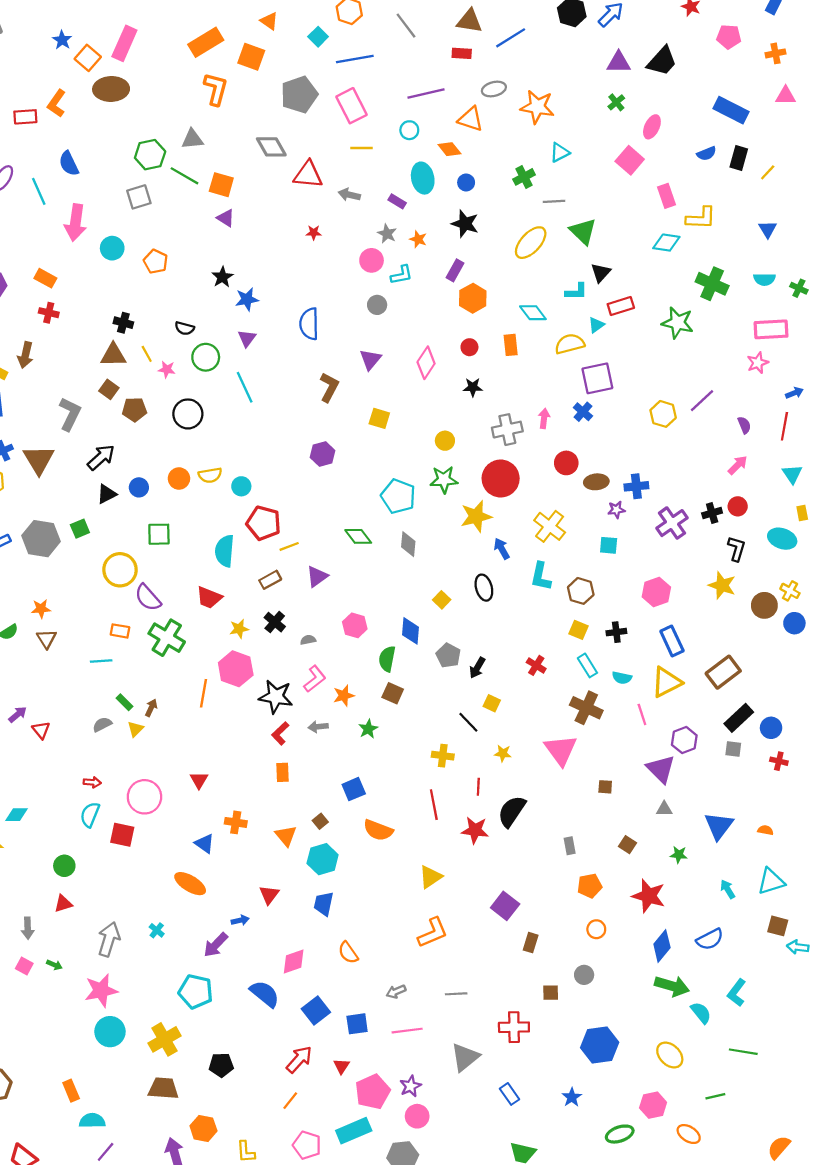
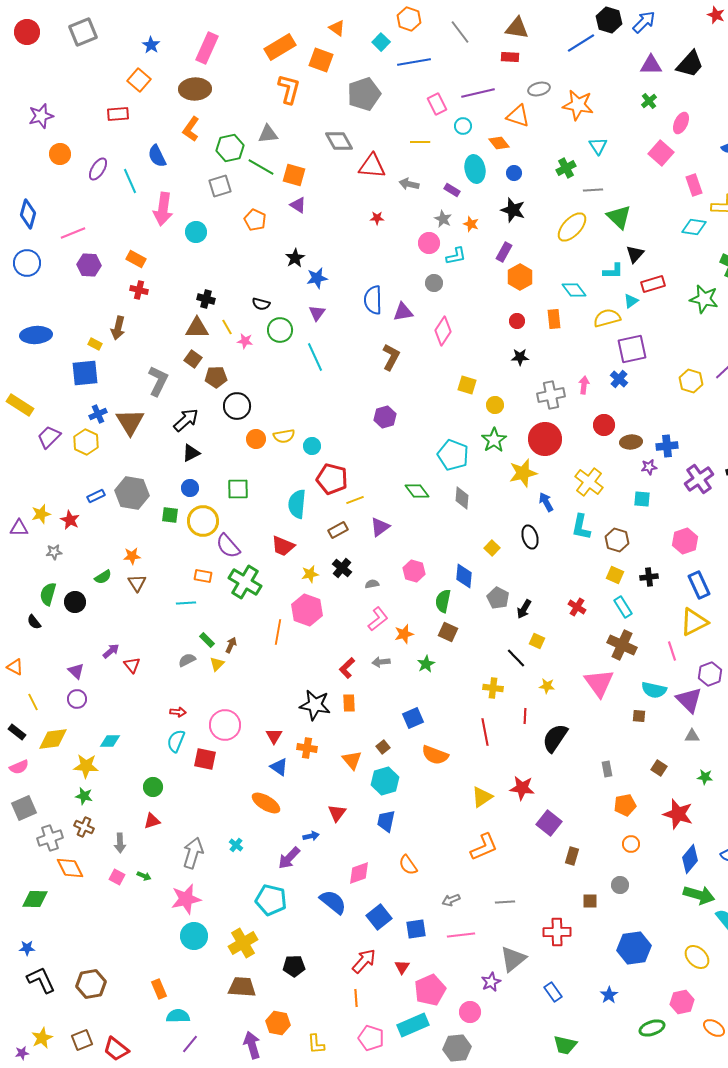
blue line: (511, 38) -> (581, 43), moved
orange square: (88, 58) -> (139, 80), moved
orange L-shape: (57, 103) -> (191, 129), moved
pink rectangle: (351, 106) -> (437, 104), moved, size x0.7
cyan triangle: (560, 152) -> (598, 146), turned -36
orange pentagon: (156, 261) -> (255, 220), moved
purple triangle: (370, 359) -> (403, 312), moved, turned 40
pink diamond: (426, 363) -> (443, 331), moved
black circle: (188, 414) -> (237, 406), moved
yellow square: (379, 418) -> (467, 385), moved
green star: (444, 480) -> (494, 440), turned -30
blue circle: (139, 487) -> (190, 488), moved
green square: (80, 529) -> (170, 515), moved, turned 30
cyan semicircle: (622, 678) -> (654, 690), moved, size x1.4
black star: (276, 697) -> (315, 705), moved
red triangle: (199, 780) -> (274, 736), moved
red star: (475, 830) -> (522, 788), moved
purple star: (410, 1086) -> (491, 982), moved
orange line: (290, 1101) -> (356, 998), turned -42

